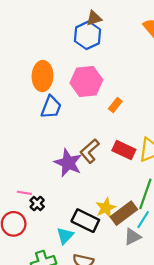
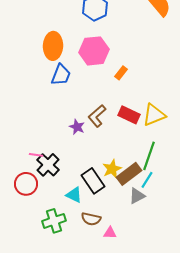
purple star: (68, 163) -> (77, 127), size x0.6
black cross: (37, 204) -> (48, 165), size x1.6
black rectangle: (85, 221) -> (93, 181), turned 30
cyan triangle: (65, 236) -> (74, 195), turned -48

